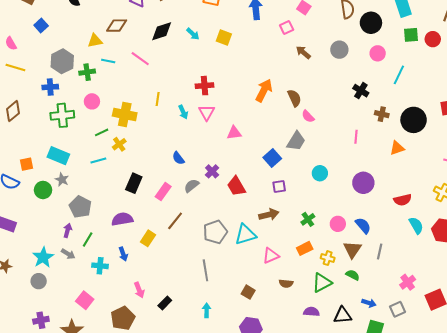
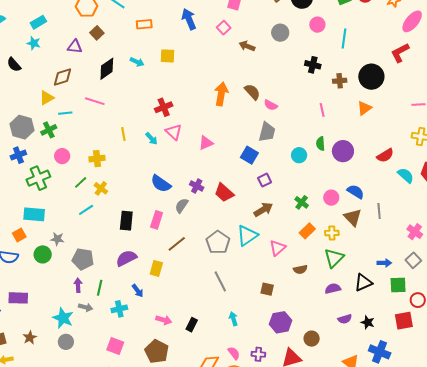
yellow cross: (125, 114) -> (97, 159), size x0.7
cyan rectangle: (58, 156) -> (34, 214), moved
blue semicircle: (178, 158) -> (161, 184), size x1.5
brown line: (175, 221) -> (177, 244), turned 30
green semicircle: (353, 275) -> (320, 144), moved, turned -104
pink arrow: (139, 290) -> (164, 320), turned -35

